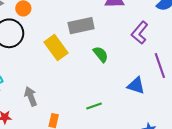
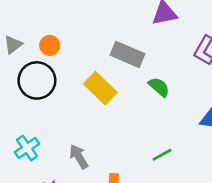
gray rectangle: (81, 26) -> (127, 54), turned 45

